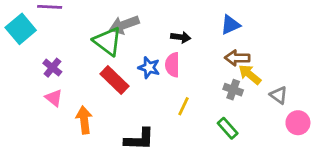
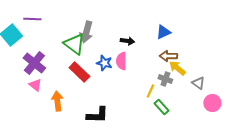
gray arrow: (124, 25) -> (86, 32), turned -55
purple cross: (52, 68) -> (34, 63), size x1.6
yellow line: (183, 106) -> (150, 91), moved

